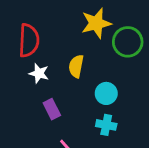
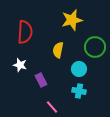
green circle: (128, 42) -> (95, 47), moved
white star: (39, 73) -> (20, 65), moved

